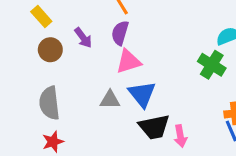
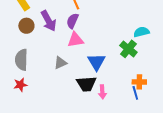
purple arrow: (83, 38) -> (48, 21), size x1.5
blue triangle: (142, 94) -> (96, 62), moved
gray triangle: (110, 100) -> (60, 63), turned -32

